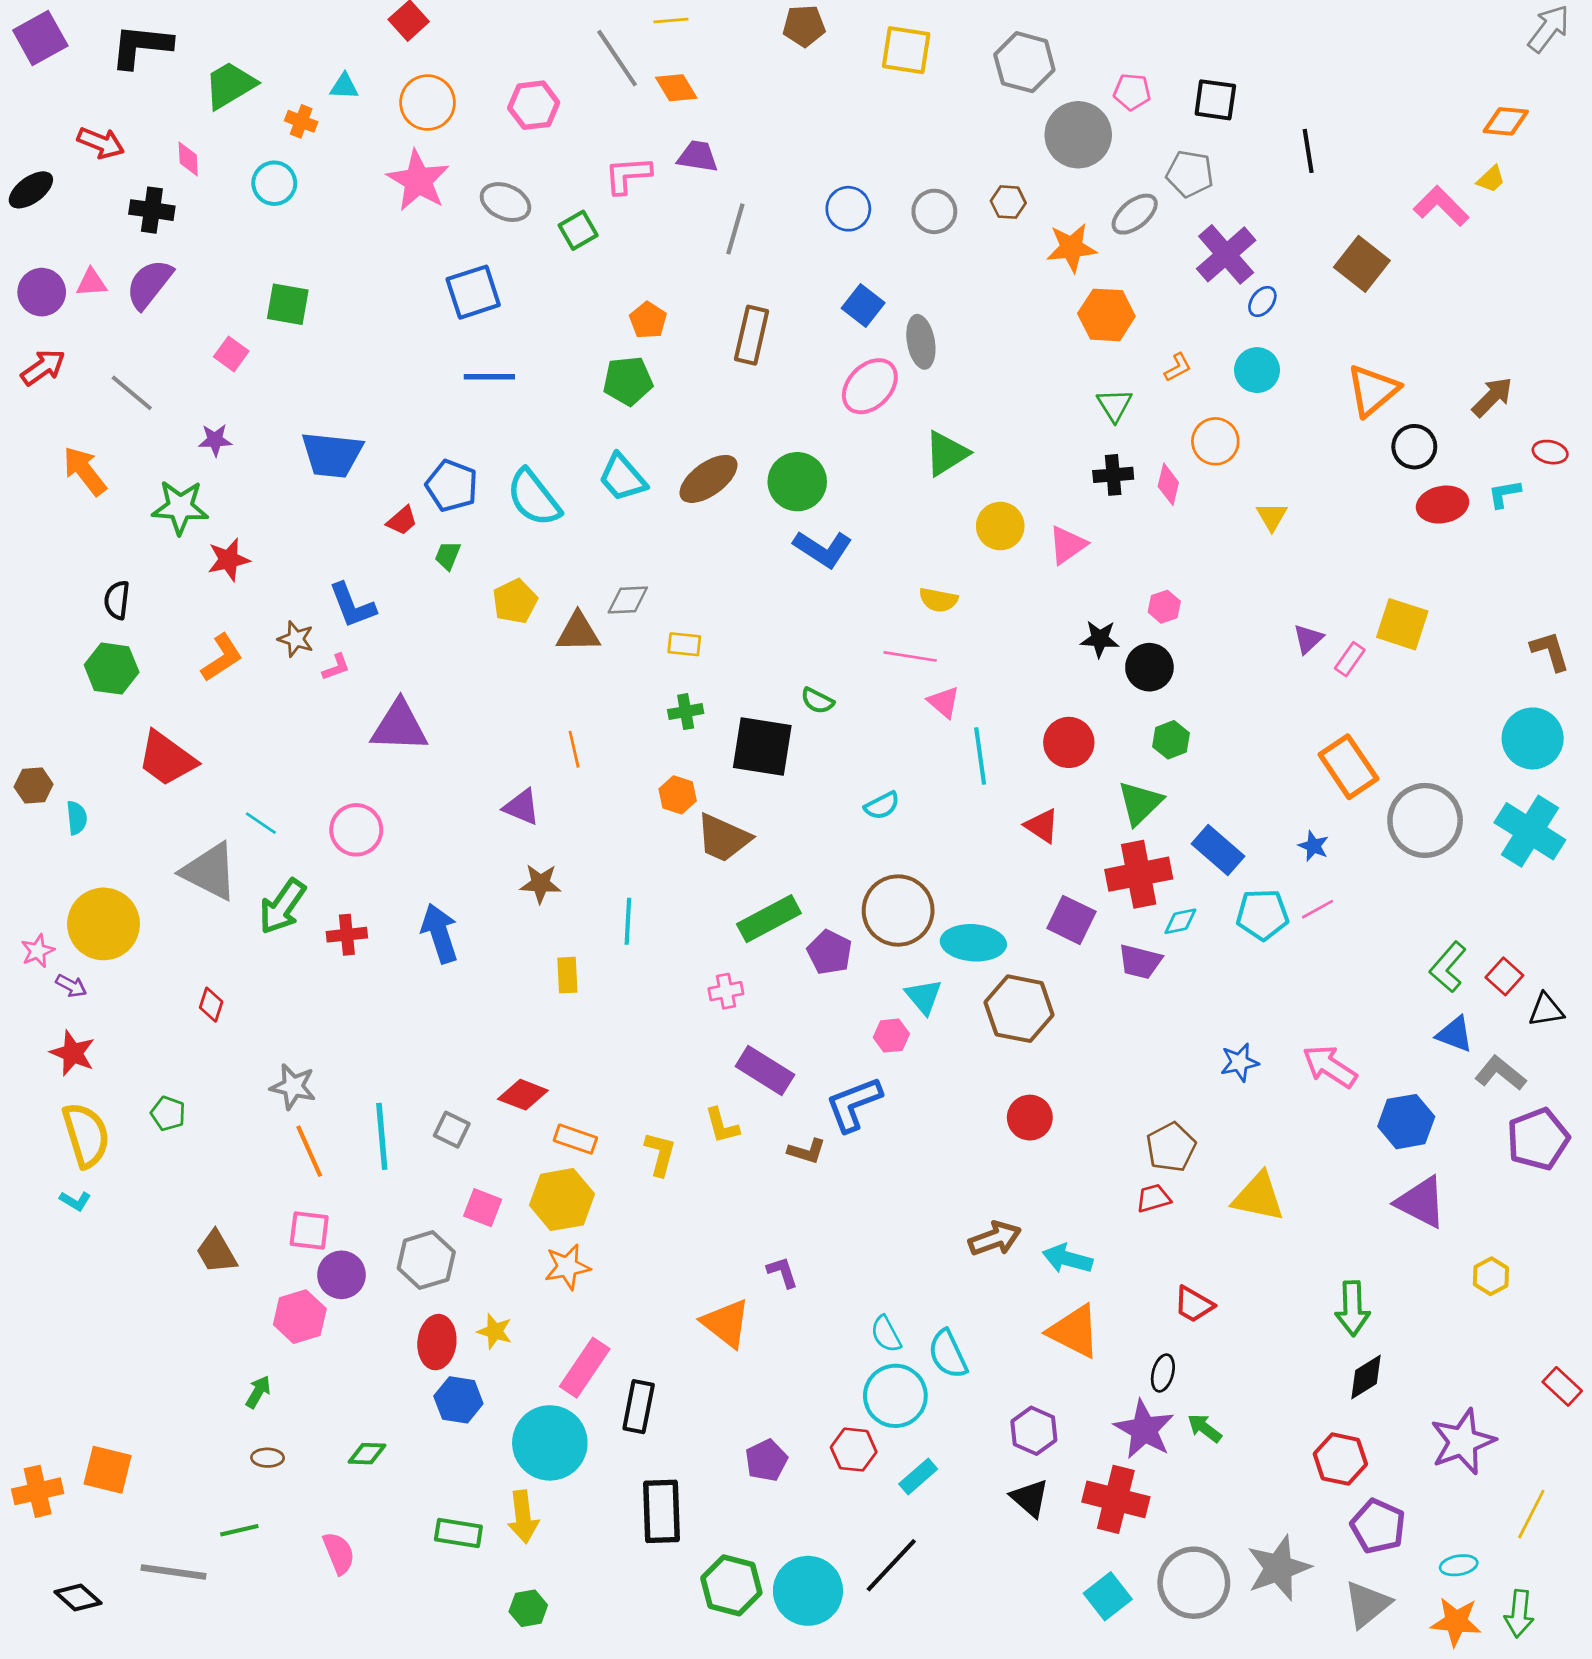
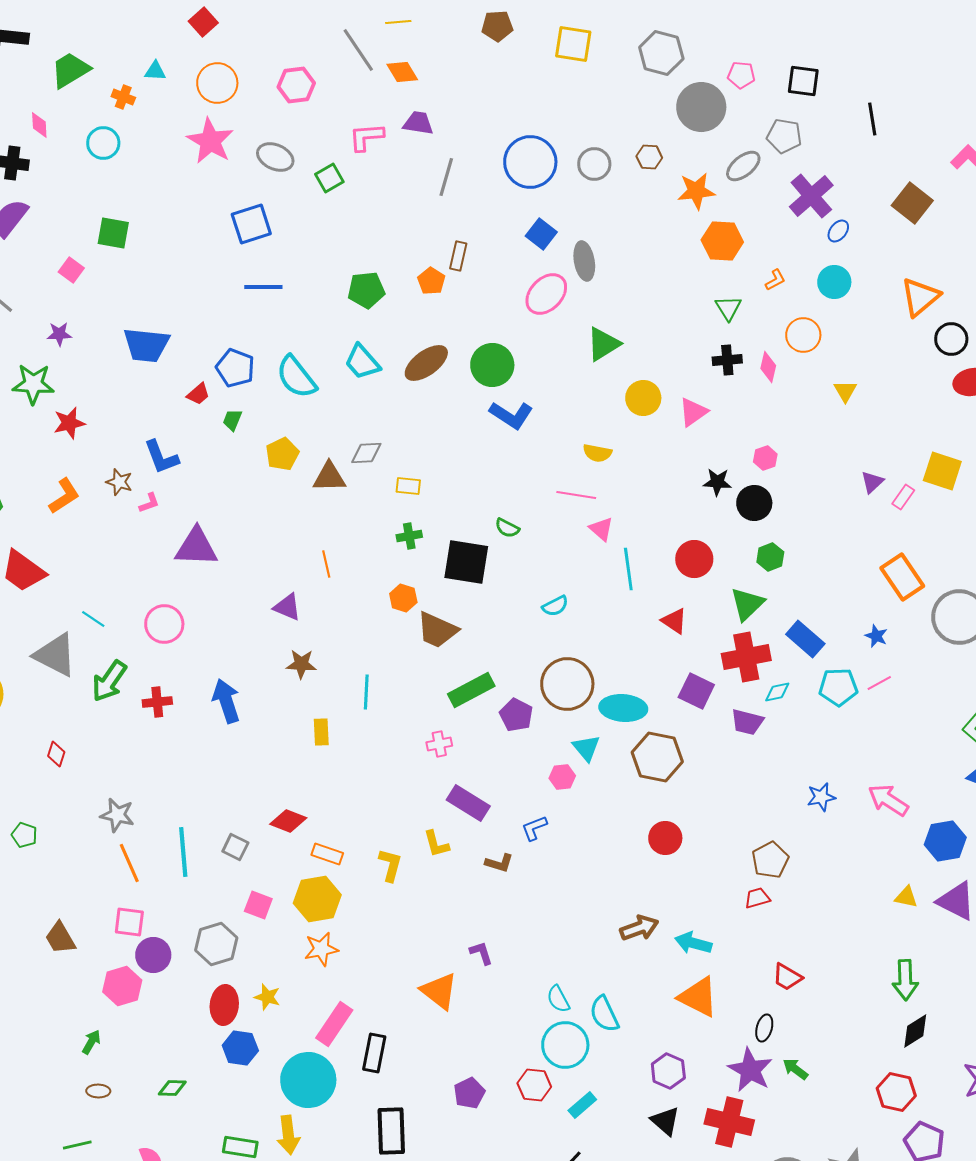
blue circle: (848, 209) -> (530, 162), size x1.6
orange pentagon: (648, 320) -> (431, 281), moved
brown rectangle: (752, 335) -> (458, 256), size x0.7
blue L-shape: (854, 1104) -> (534, 828), size x0.6
yellow triangle: (1258, 1197) -> (906, 897), moved, size x0.6

